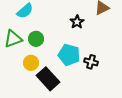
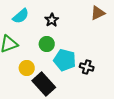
black star: (77, 22) -> (52, 20), moved
green circle: (36, 39) -> (47, 44), moved

